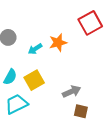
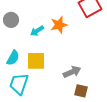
yellow square: (34, 80) -> (36, 61), turned 30
cyan trapezoid: (16, 104) -> (19, 84), turned -45

